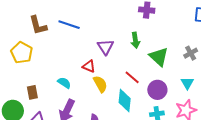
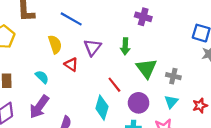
blue line: (69, 25) -> (71, 19), moved
gray cross: (191, 53) -> (173, 76), moved, turned 32
yellow semicircle: (100, 84) -> (55, 44), moved

